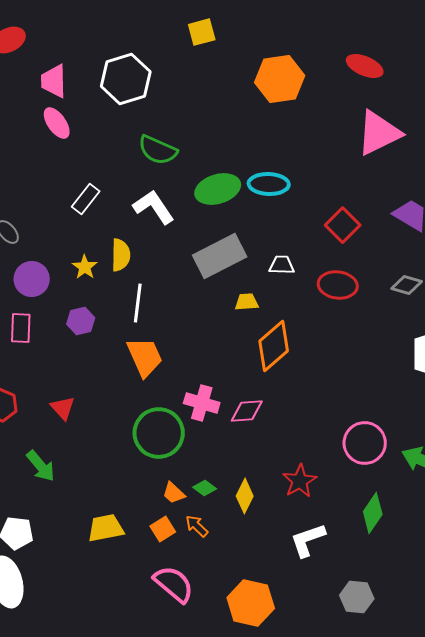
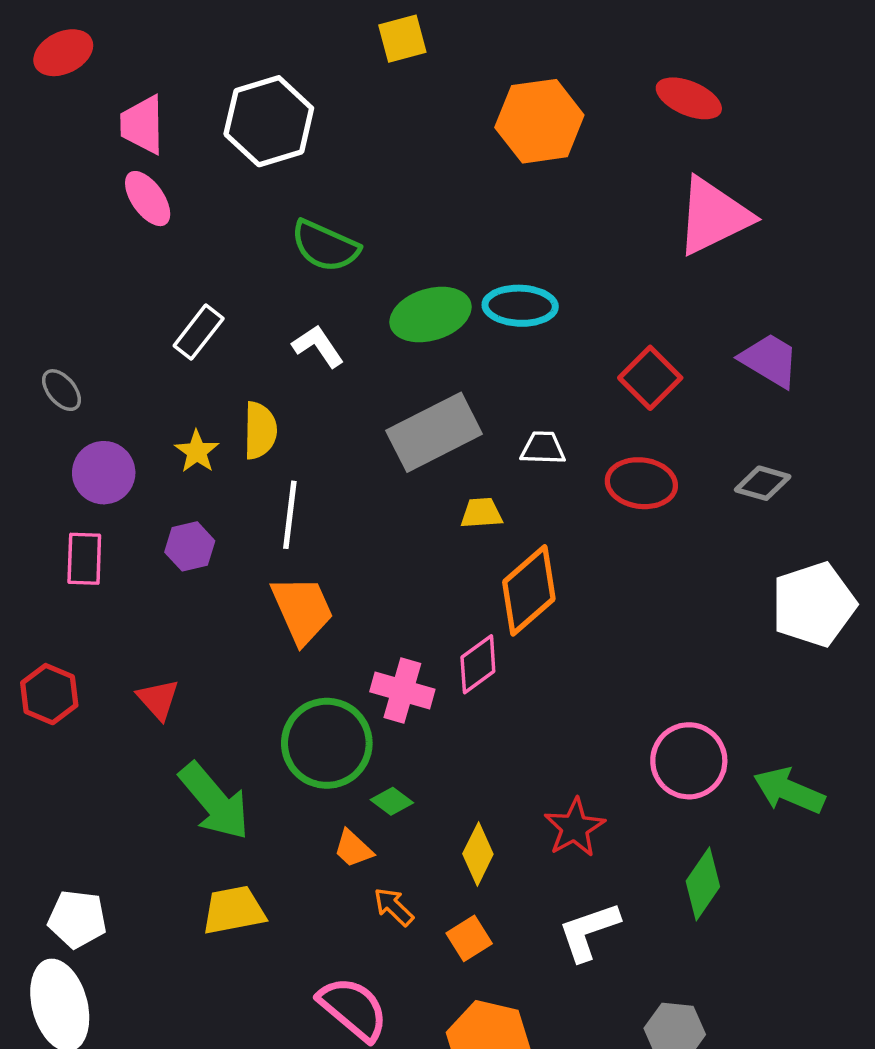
white L-shape: (154, 207) -> (318, 346), size x0.7
pink diamond: (247, 411) -> (478, 664), moved, turned -32
green arrow: (41, 466) -> (214, 801), moved, size x1.4
green diamond: (205, 488) -> (392, 801), moved
orange square: (163, 529) -> (469, 938), moved

